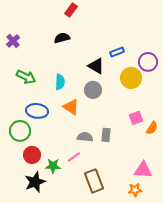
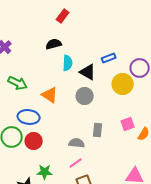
cyan semicircle: (60, 82) -> (68, 63), moved
orange triangle: (71, 107) -> (50, 95), moved
gray rectangle: (106, 135) -> (98, 130), moved
red circle: (32, 155) -> (34, 141), moved
pink line: (74, 157) -> (76, 163), moved

